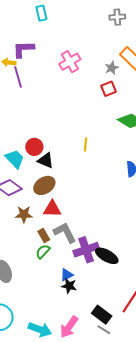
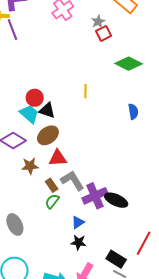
gray star: (112, 68) -> (98, 22), moved
cyan trapezoid: (15, 159) -> (29, 114), moved
black star: (69, 286) -> (79, 242), moved

